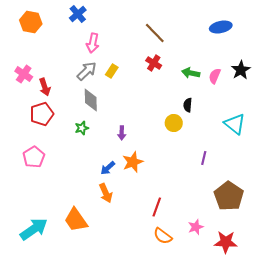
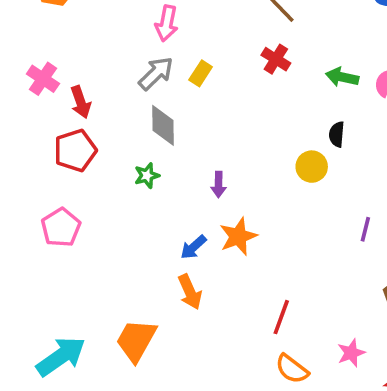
orange trapezoid: (76, 220) -> (136, 340), turned 64

